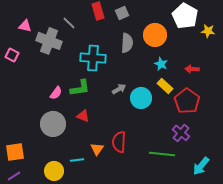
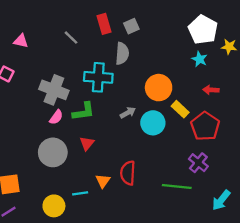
orange circle: (155, 35) -> (159, 88), moved
gray cross: (49, 41) -> (54, 90), moved
gray semicircle: (127, 43) -> (122, 53), moved
cyan star: (161, 64) -> (200, 59), moved
red triangle: (83, 116) -> (87, 143), turned 48

